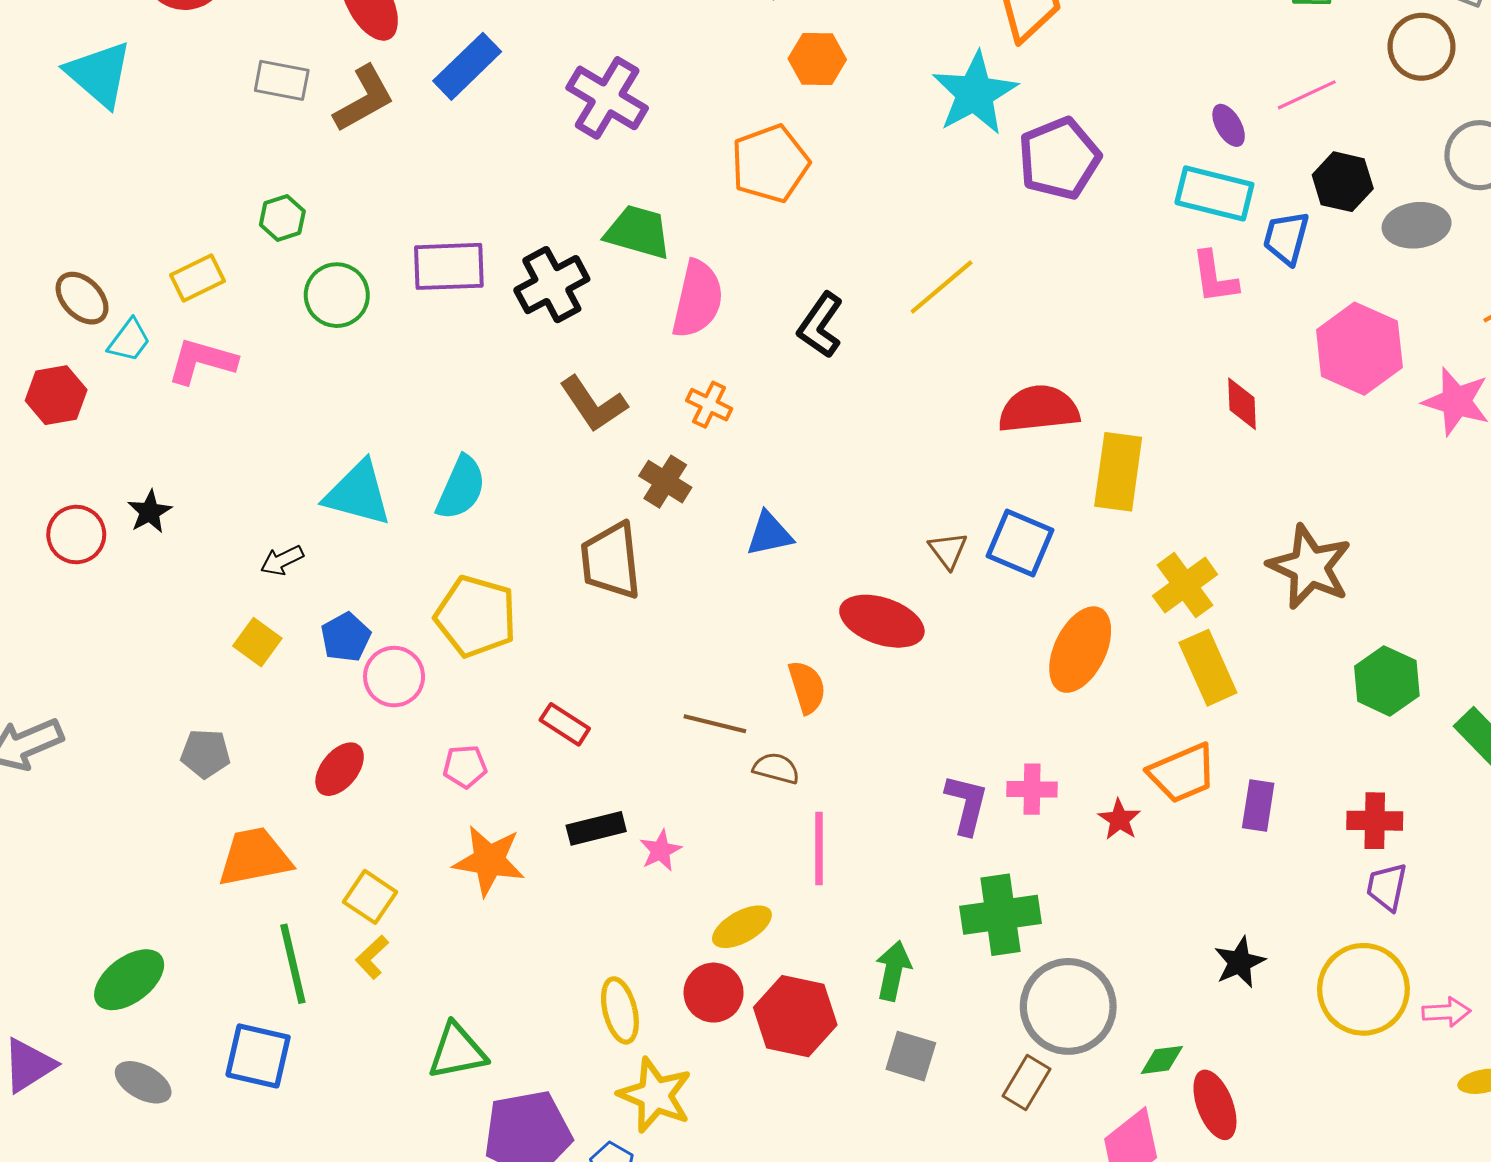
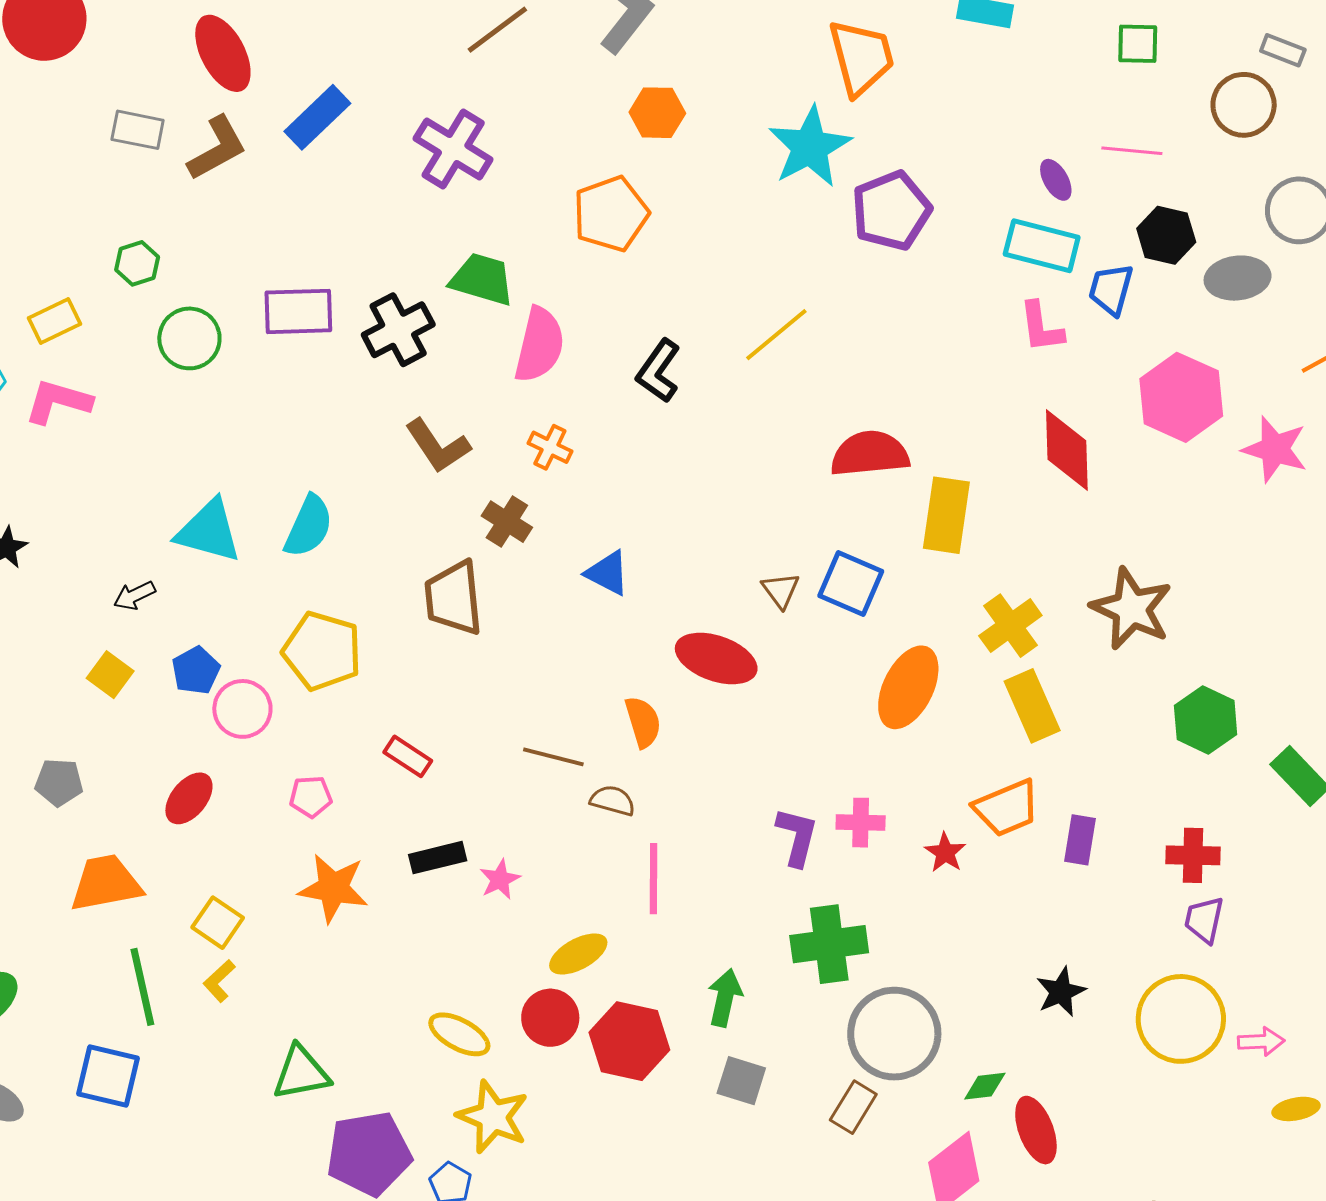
pink line: (1307, 95) -> (1132, 151), turned 30
red diamond: (1242, 404) -> (1067, 450), size x1.6
blue triangle: (769, 534) -> (608, 573), turned 39
yellow ellipse: (620, 1010) -> (459, 1034), turned -48

